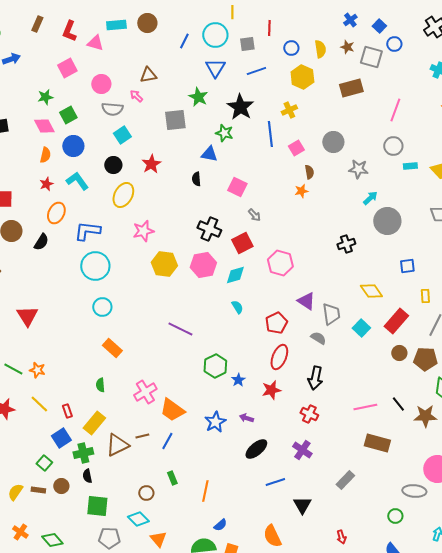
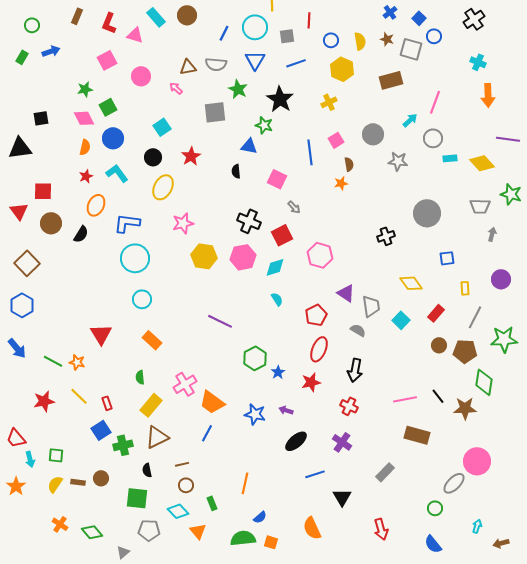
cyan rectangle: (116, 25) -> (156, 17), turned 54
gray semicircle: (112, 109) -> (216, 64), moved
blue line: (270, 134) -> (310, 152), moved
cyan arrow: (370, 198) -> (410, 120), moved
red triangle: (27, 316) -> (101, 334), moved
red rectangle: (396, 321) -> (436, 313), size x0.7
blue star: (215, 422) -> (255, 414), turned -30
yellow rectangle: (94, 423) -> (151, 405), moved
brown line: (142, 436) -> (182, 464), moved
green square: (44, 463) -> (56, 455), moved, turned -35
black semicircle: (87, 476) -> (147, 470), moved
green rectangle: (172, 478) -> (212, 503), moved
gray ellipse: (414, 491) -> (454, 483), turned -50
red arrow: (341, 537) -> (381, 529), size x1.5

